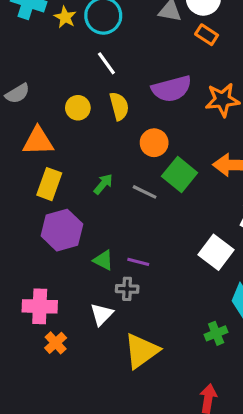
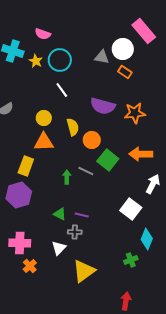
purple semicircle: (172, 89) -> (103, 106), turned 30
yellow semicircle: (119, 106) -> (73, 127), moved
orange triangle: (38, 141) -> (44, 142), moved
green arrow: (103, 184) -> (67, 177), moved, turned -40
purple hexagon: (62, 230) -> (19, 195), moved

